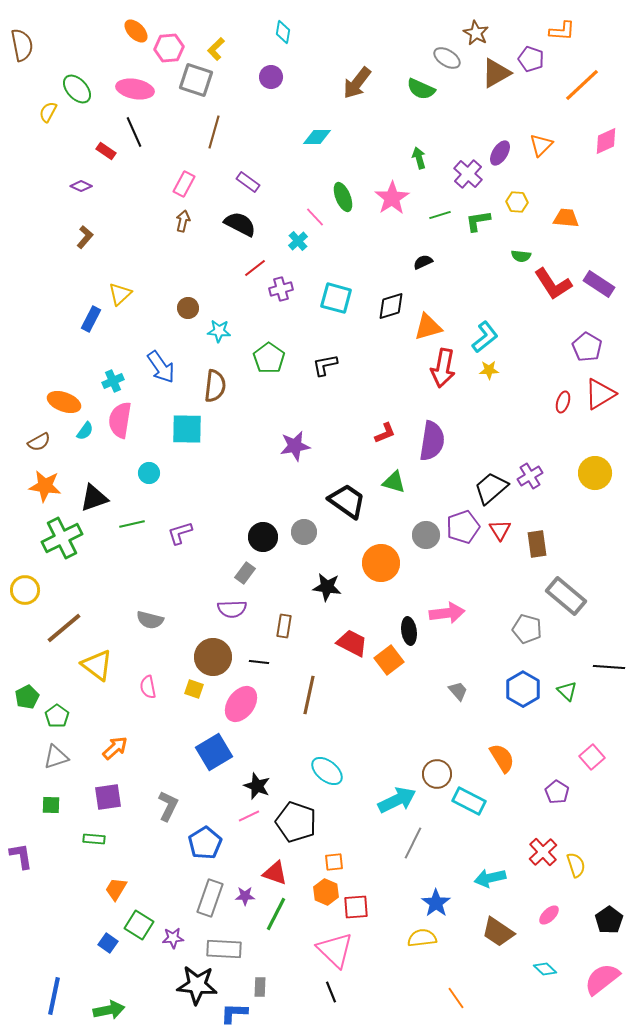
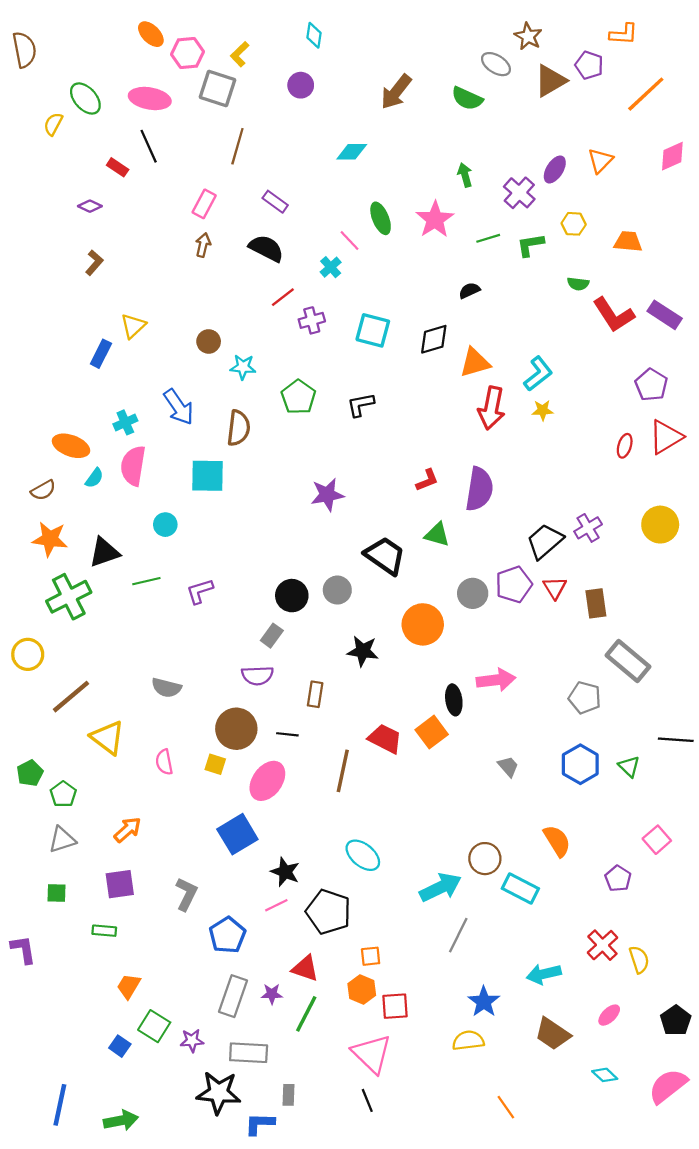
red trapezoid: (352, 643) -> (385, 739), moved

